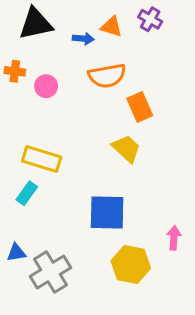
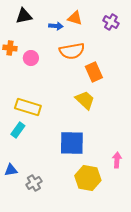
purple cross: (150, 19) -> (111, 22), moved
black triangle: (36, 24) -> (24, 16), size x0.7
gray cross: (51, 272) -> (34, 183), size x0.6

